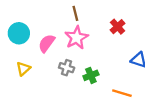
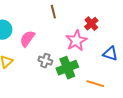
pink star: (77, 38) -> (76, 41), moved
green cross: (91, 75) -> (67, 68), size x1.5

